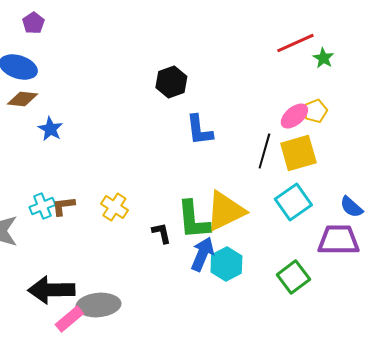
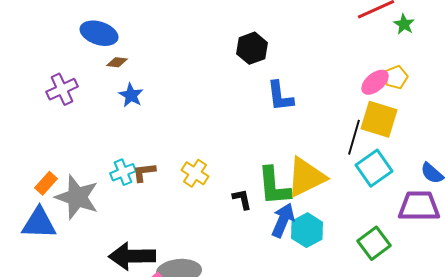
brown diamond: (22, 99) -> (117, 62), moved, size x0.7
black line: (264, 151) -> (354, 137), moved
yellow square: (298, 153) -> (379, 119), turned 33

